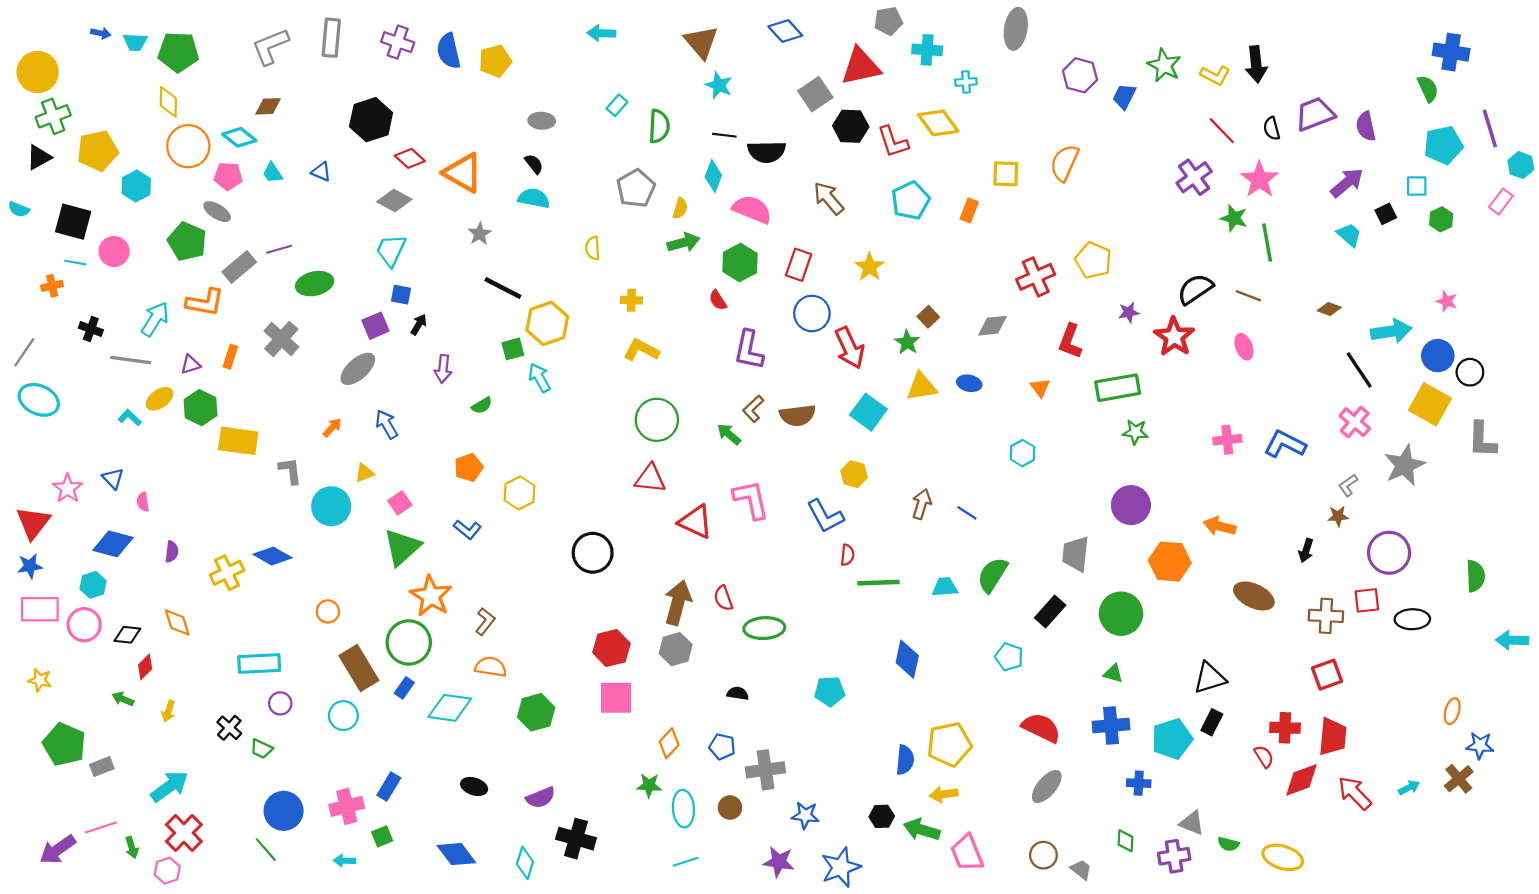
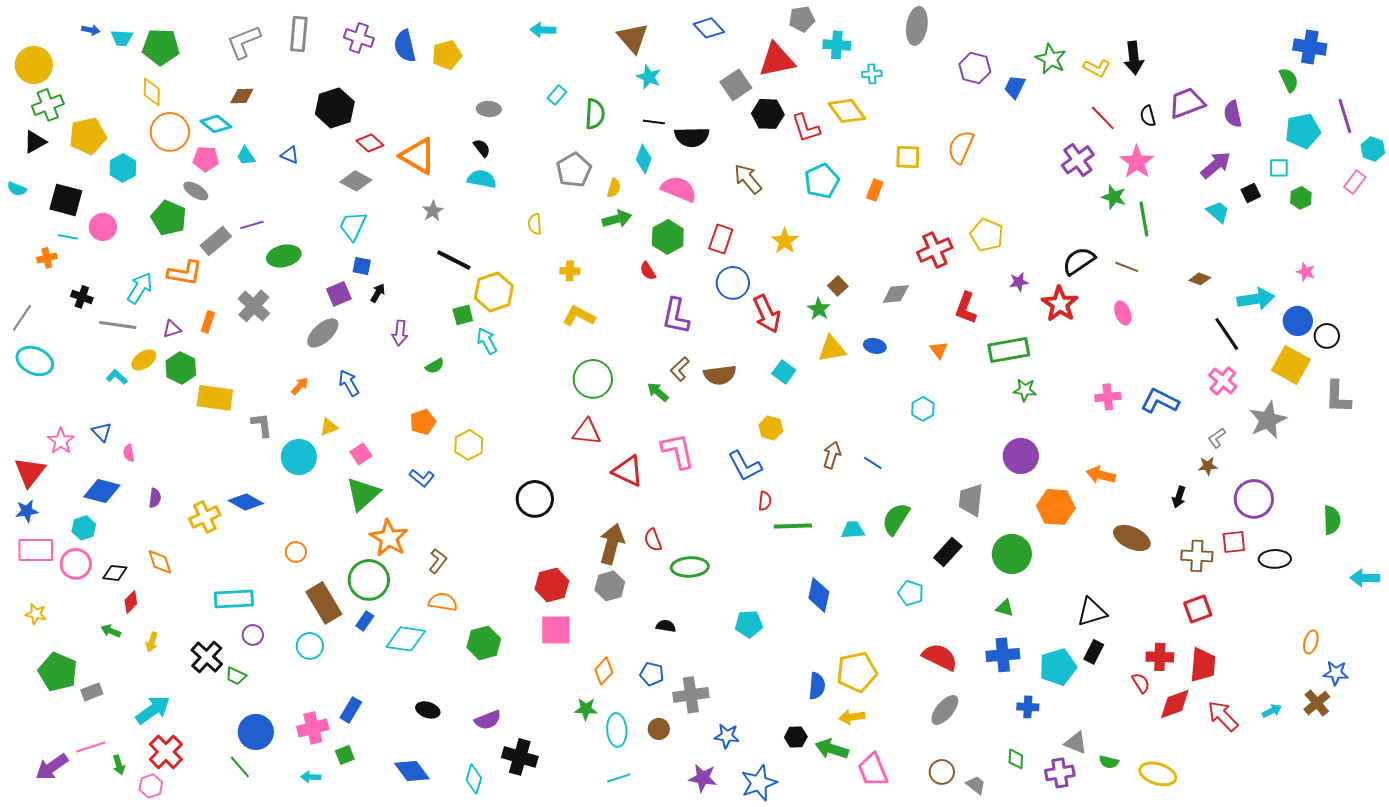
cyan square: (868, 412) -> (784, 372), size x0.7
black cross: (229, 728) -> (207, 657), size x1.4

